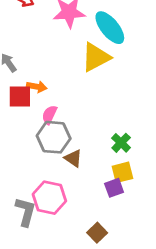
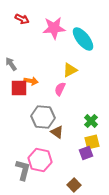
yellow triangle: (96, 57) -> (70, 70), moved, size x0.7
pink semicircle: (49, 115) -> (60, 89), moved

